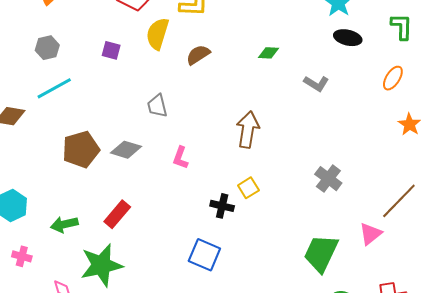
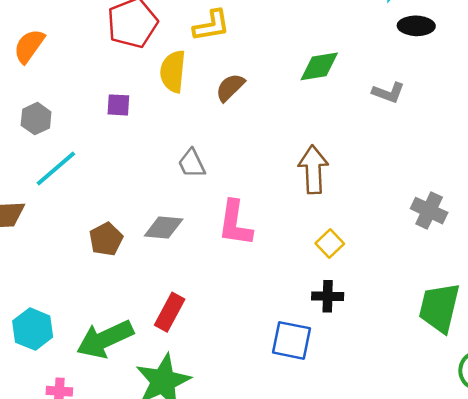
green diamond: (268, 53) -> (319, 66), size x1.5
brown pentagon: (81, 149) -> (106, 239), size x0.7
pink L-shape: (180, 158) -> (235, 223), size x1.6
black cross: (222, 206) -> (328, 296), moved
green arrow: (64, 224) -> (105, 339), size x1.6

